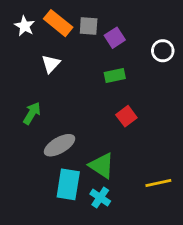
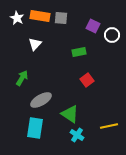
orange rectangle: (58, 23) -> (40, 16), turned -30
purple square: (115, 38) -> (93, 26), moved, turned -32
cyan rectangle: (68, 184) -> (35, 128), moved
cyan cross: (100, 198) -> (77, 135), moved

